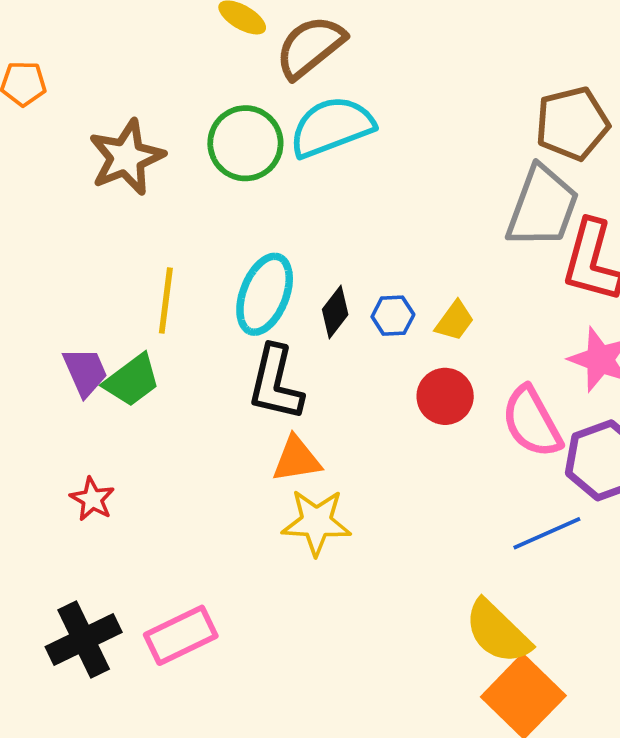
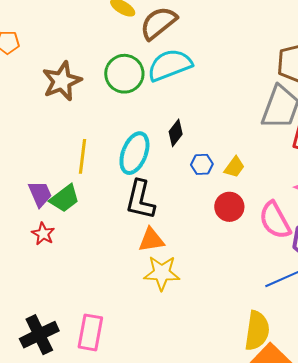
black diamond: (335, 312) -> (176, 133), moved
red star: (92, 499) -> (43, 234), moved
yellow semicircle: (498, 632) -> (257, 331), turned -126
pink rectangle: (181, 635) -> (90, 332), turned -54

